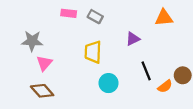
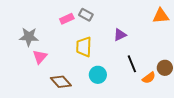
pink rectangle: (69, 13) -> (67, 19), moved, turned -32
orange triangle: (164, 18) -> (161, 16), moved
brown diamond: (42, 91) -> (61, 82), moved

